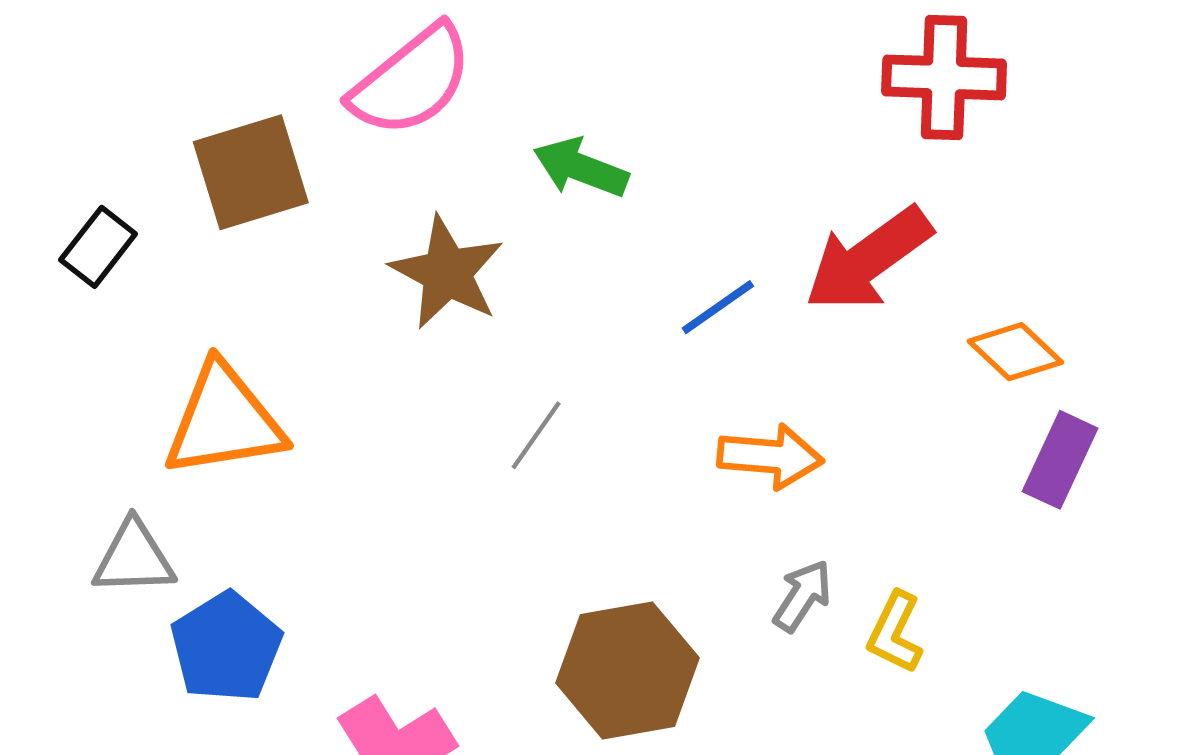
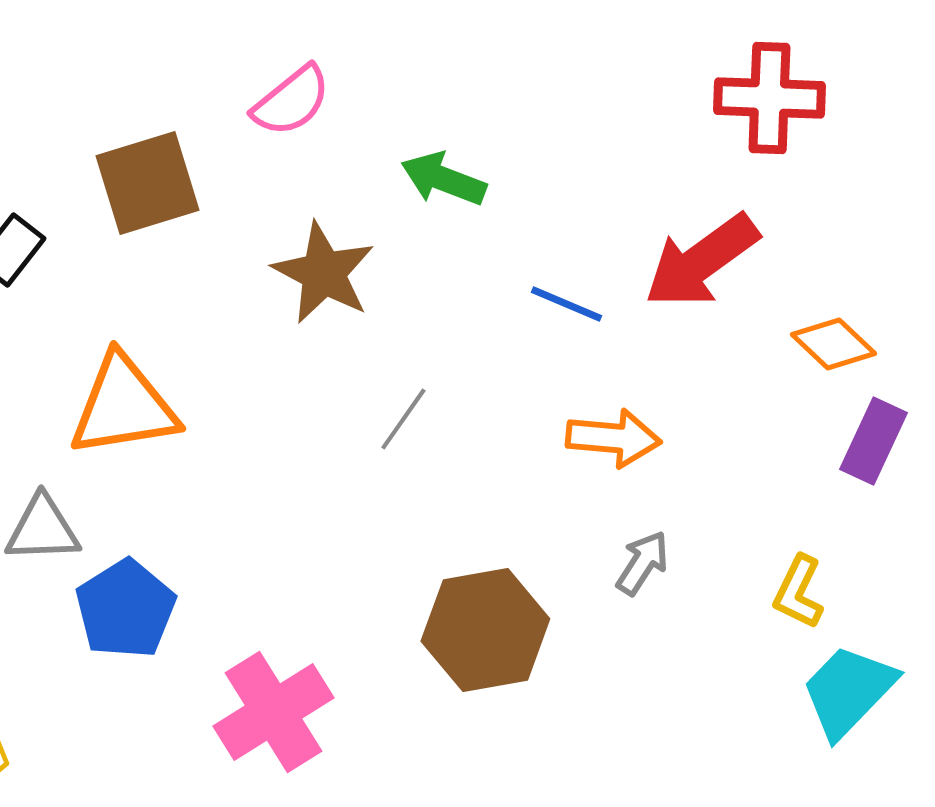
pink semicircle: (411, 81) -> (291, 101), size x0.7
blue line: (718, 307) -> (566, 304), turned 58
yellow L-shape: (895, 633) -> (798, 592), moved

